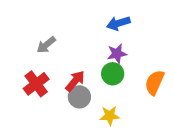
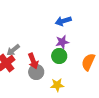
gray arrow: (46, 45) -> (13, 50), moved
red arrow: (75, 81) -> (33, 61), turned 119

